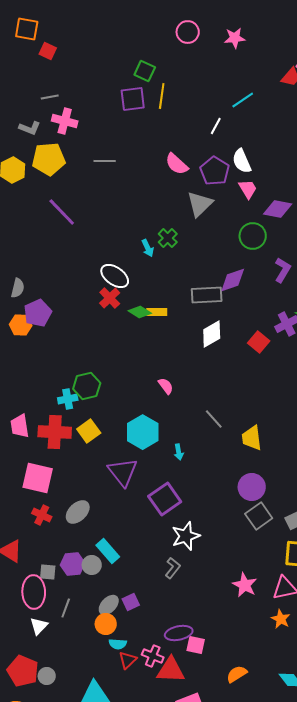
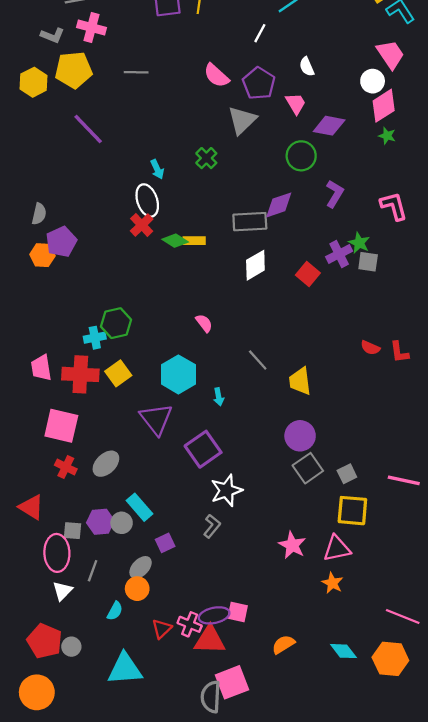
white semicircle: (242, 161) -> (307, 67), moved, size x0.7
cyan arrow: (148, 248) -> (157, 169), moved
white ellipse: (115, 276) -> (147, 200), turned 36
purple square: (131, 602) -> (165, 543), moved
purple ellipse: (179, 633) -> (214, 615), moved
cyan semicircle: (118, 644) -> (115, 611), moved, turned -66

